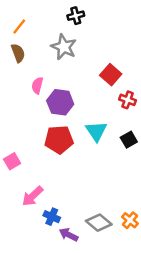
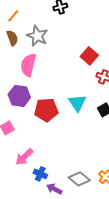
gray star: (64, 47) -> (37, 36), moved
pink semicircle: (37, 85) -> (28, 65), size x1.6
purple hexagon: (60, 102) -> (19, 96), moved

